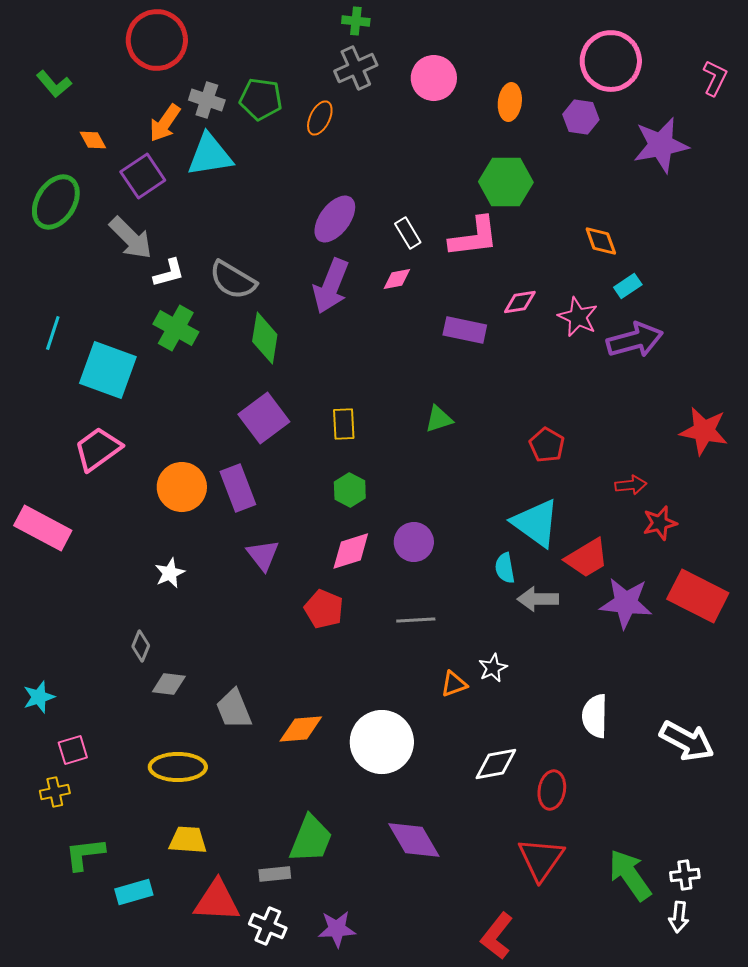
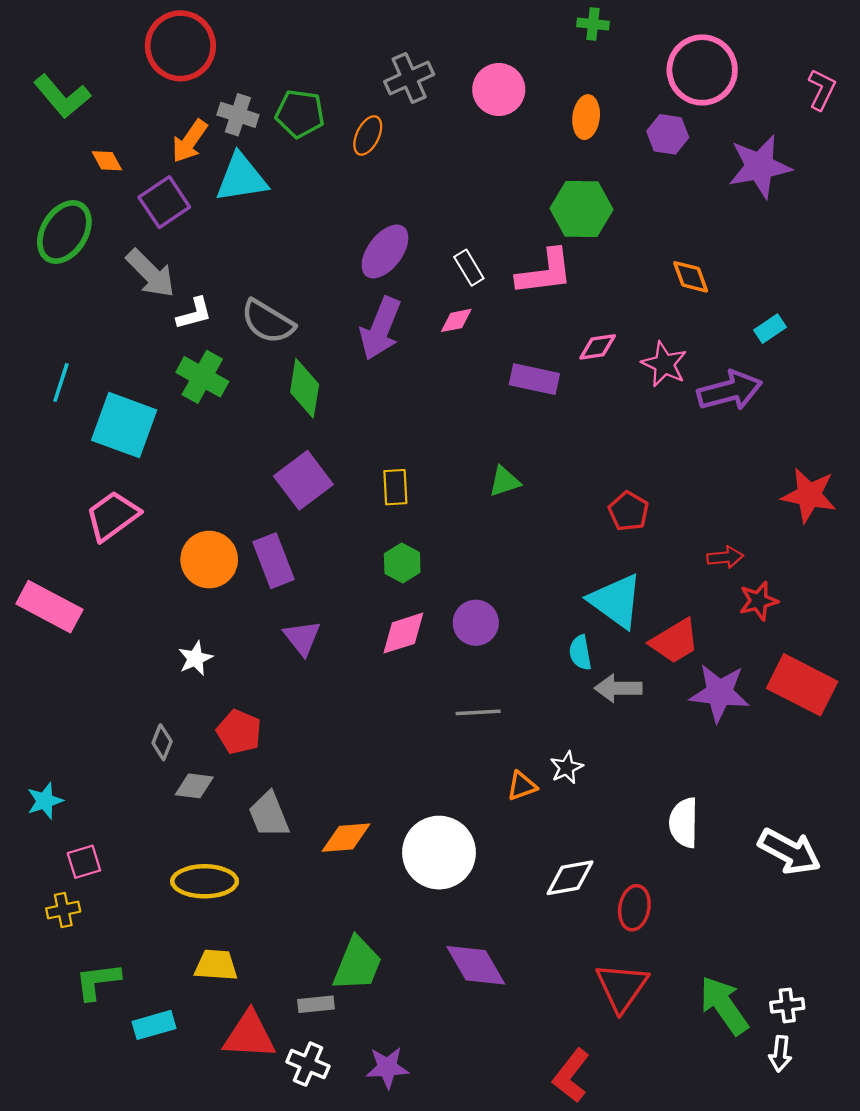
green cross: (356, 21) -> (593, 24), moved
green L-shape: (54, 84) -> (62, 96), size x1.4
cyan rectangle: (628, 286) -> (770, 329), moved
red pentagon: (324, 609) -> (239, 732), moved

